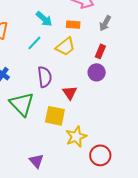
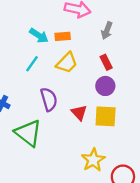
orange rectangle: (73, 25) -> (63, 36), moved
red rectangle: (100, 51) -> (106, 62), turned -40
yellow square: (55, 116) -> (106, 116), moved

